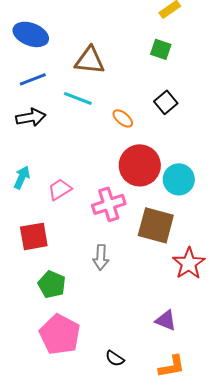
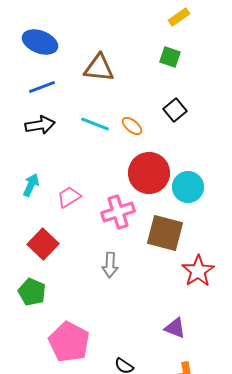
cyan line: (78, 98) -> (95, 124), moved
red square: (34, 236) -> (43, 244), turned -36
green pentagon: (52, 284) -> (32, 292), moved

